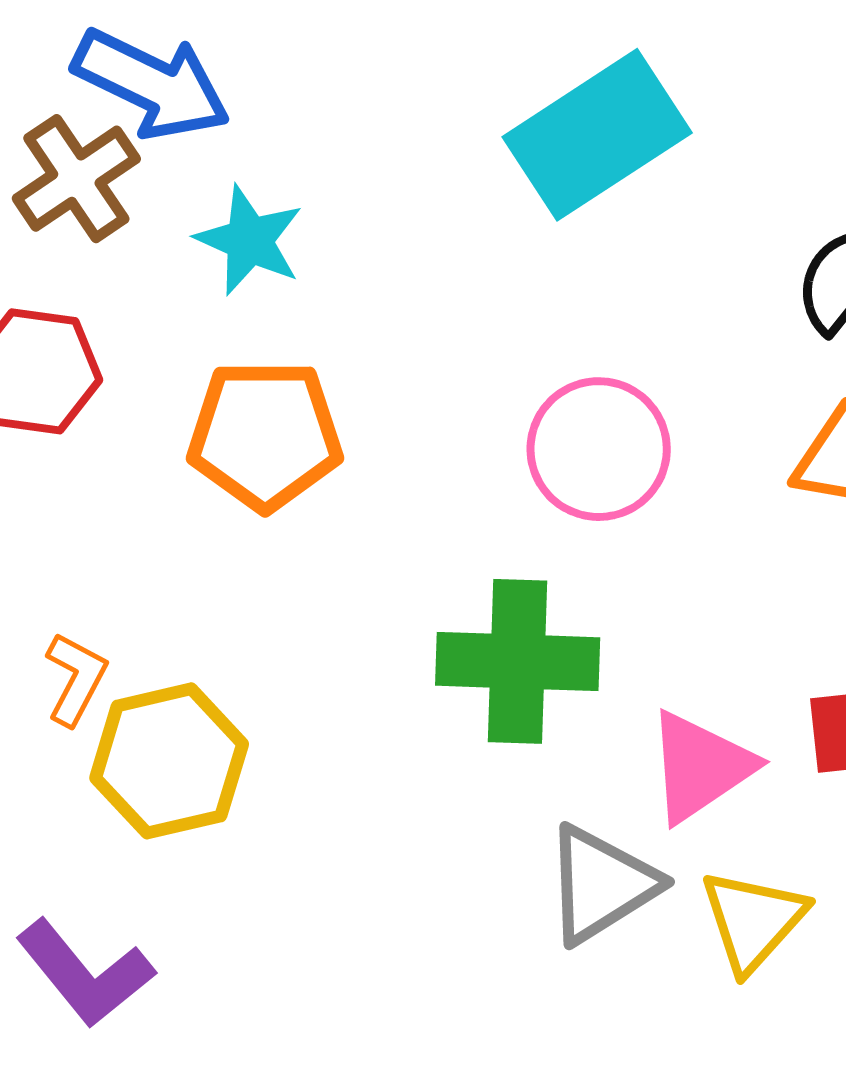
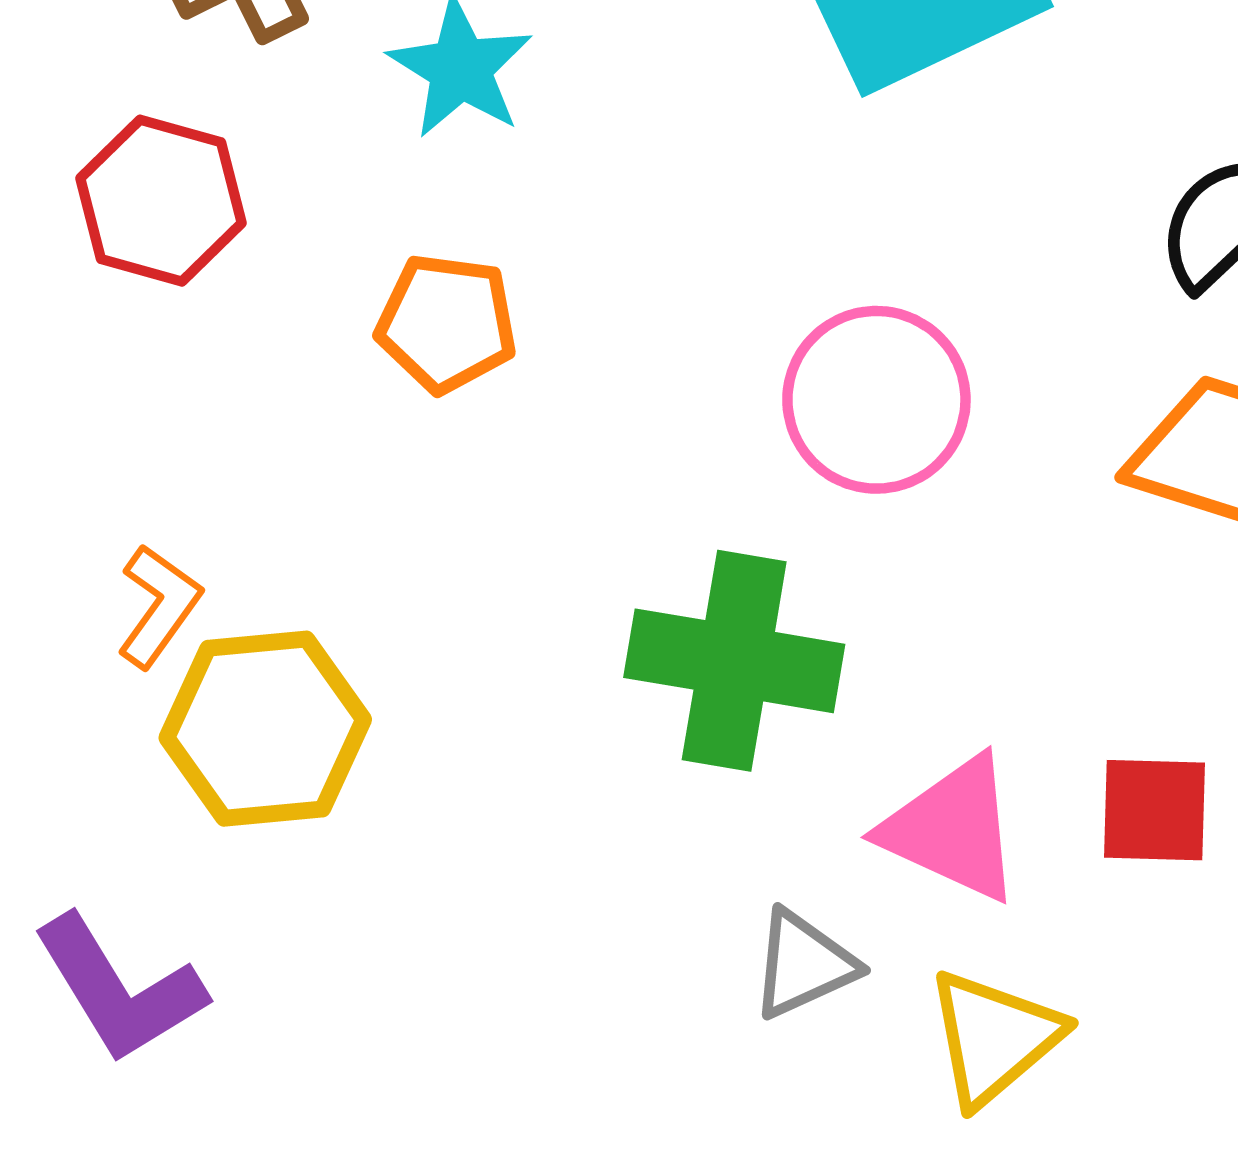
orange pentagon: (265, 435) -> (447, 323), size x0.7
pink triangle: (700, 767) -> (952, 829), turned 51
gray triangle: (601, 884) -> (804, 964), size x0.7

